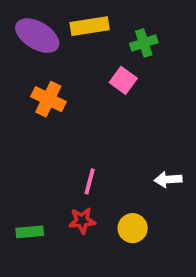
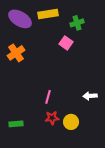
orange cross: (48, 99) -> (16, 53), moved, turned 30
red star: (82, 221) -> (52, 118), moved

